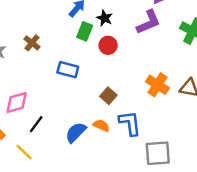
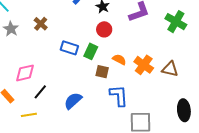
green rectangle: (85, 31) -> (91, 51), moved
brown square: (108, 96) -> (102, 72), turned -32
orange semicircle: (101, 126) -> (119, 59), moved
yellow line: (24, 152) -> (29, 115), turned -56

